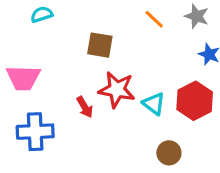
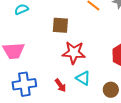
cyan triangle: (154, 104) -> (83, 78), moved
red arrow: (85, 107) -> (61, 85), moved

